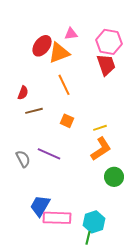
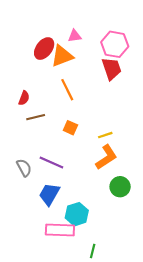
blue trapezoid: (40, 206) -> (49, 194), moved
cyan hexagon: (94, 222) -> (77, 214), moved

